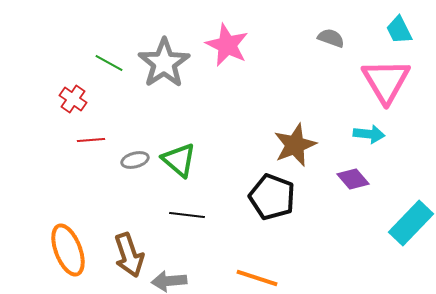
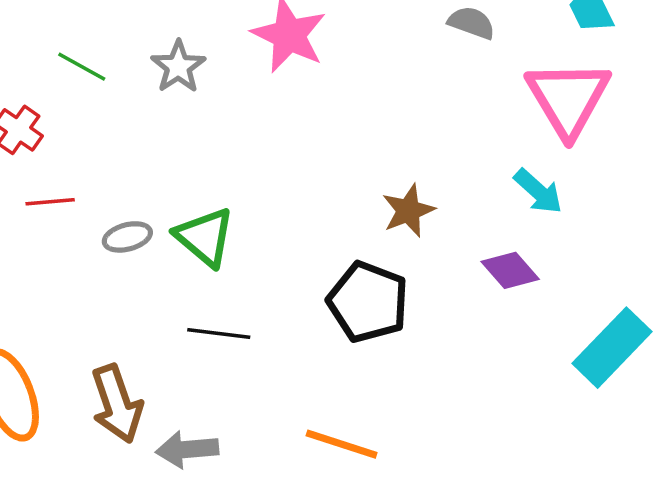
gray star: (164, 63) -> (178, 67), size x0.6
cyan arrow: (369, 134) -> (538, 191), turned 36
brown star: (295, 145) -> (408, 211), size x0.7

